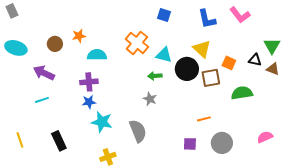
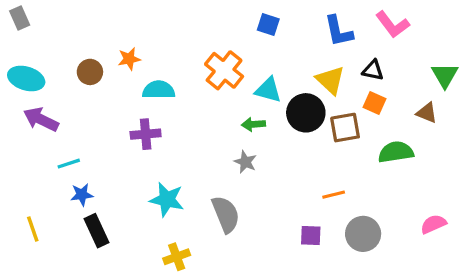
black triangle: (255, 60) -> (373, 70), moved
brown triangle: (273, 69) -> (427, 113), moved
purple arrow: (44, 73) -> (41, 119), moved
blue star: (89, 102) -> (82, 195), moved

